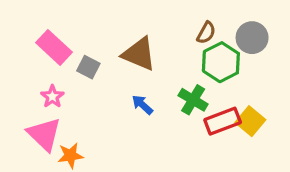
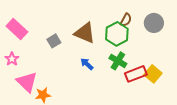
pink rectangle: (54, 47) -> (17, 29), moved
green hexagon: (221, 62) -> (117, 34), moved
gray square: (88, 67) -> (54, 41), turned 32
pink star: (52, 97) -> (12, 59), moved

